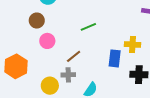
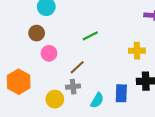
blue rectangle: (115, 58) -> (121, 93), moved

